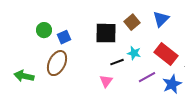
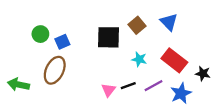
blue triangle: (161, 19) -> (169, 22), turned -30
black line: (117, 62) -> (128, 86), moved

